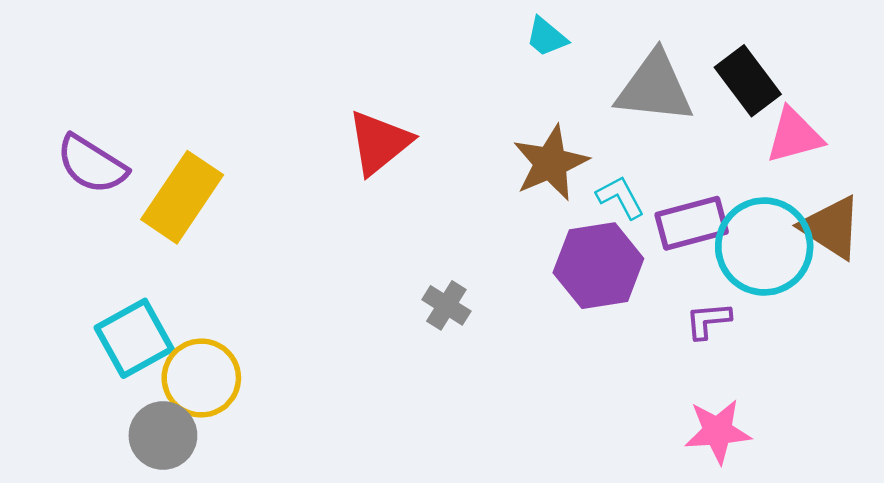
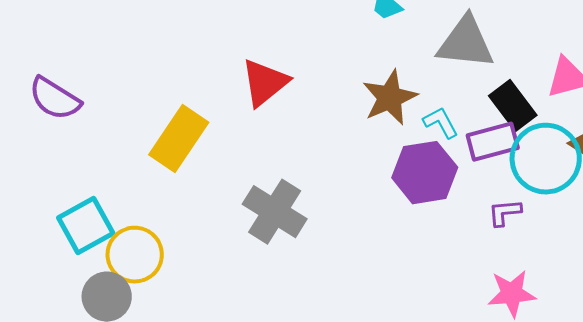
black rectangle: (748, 81) -> (513, 106), moved
yellow rectangle: (182, 197) -> (179, 139), moved
gray cross: (446, 305) -> (275, 212), moved, size x1.8

